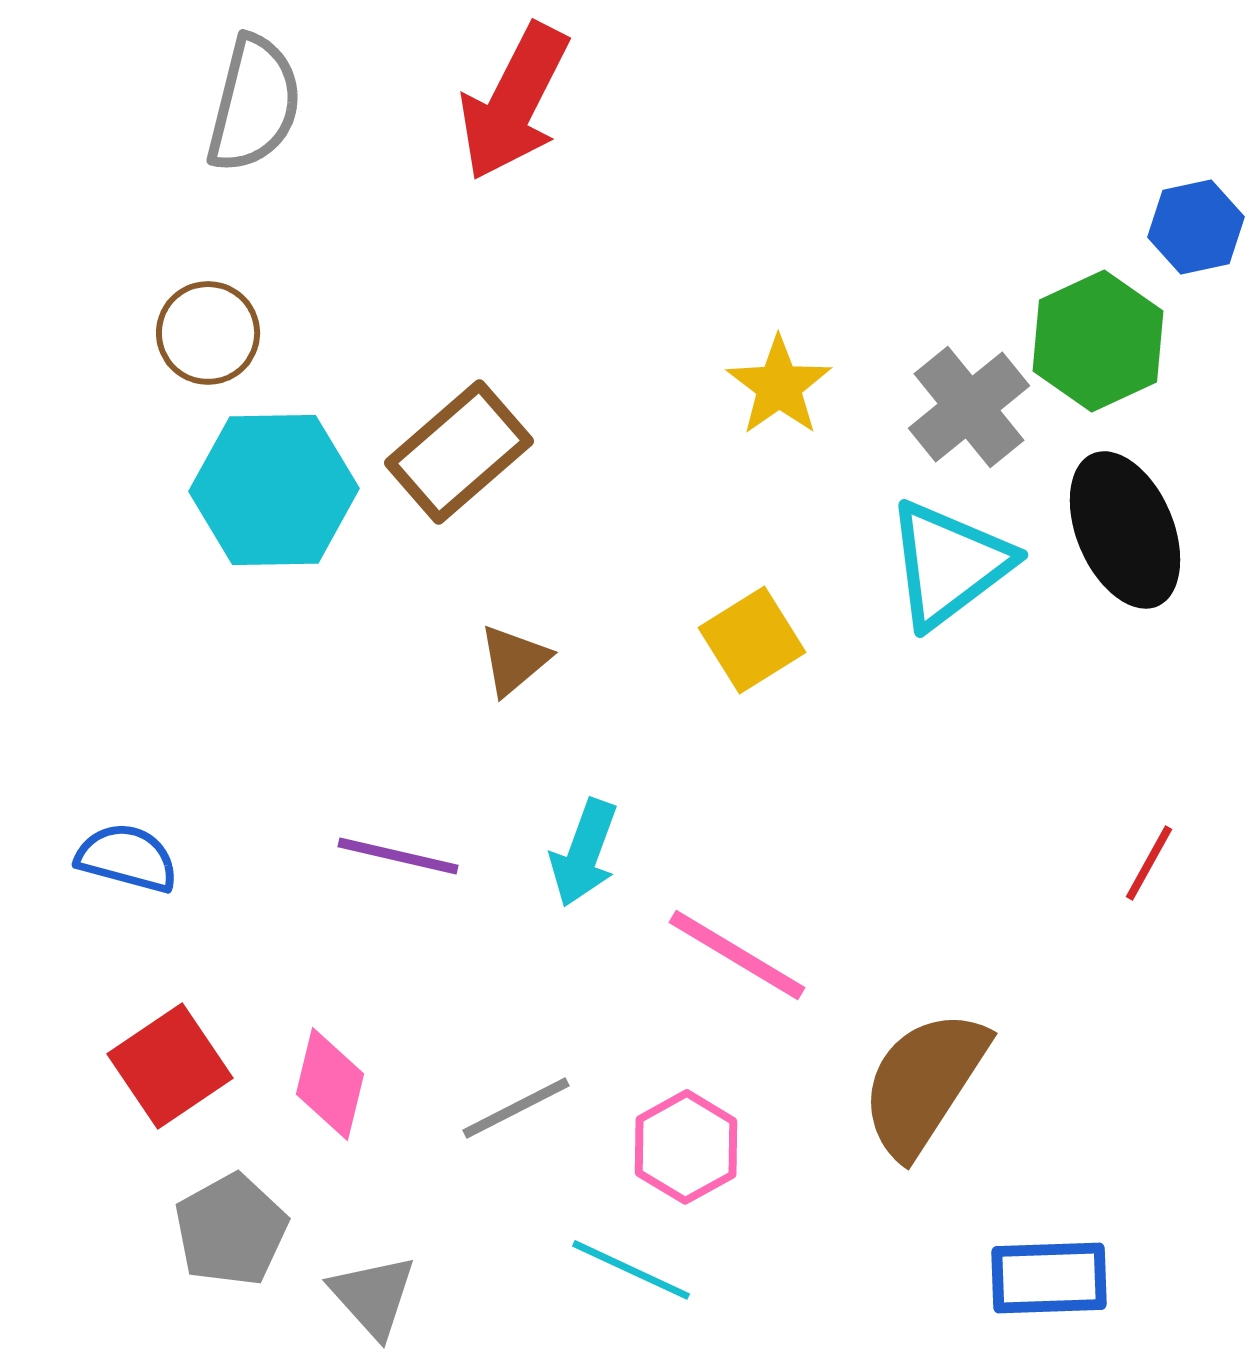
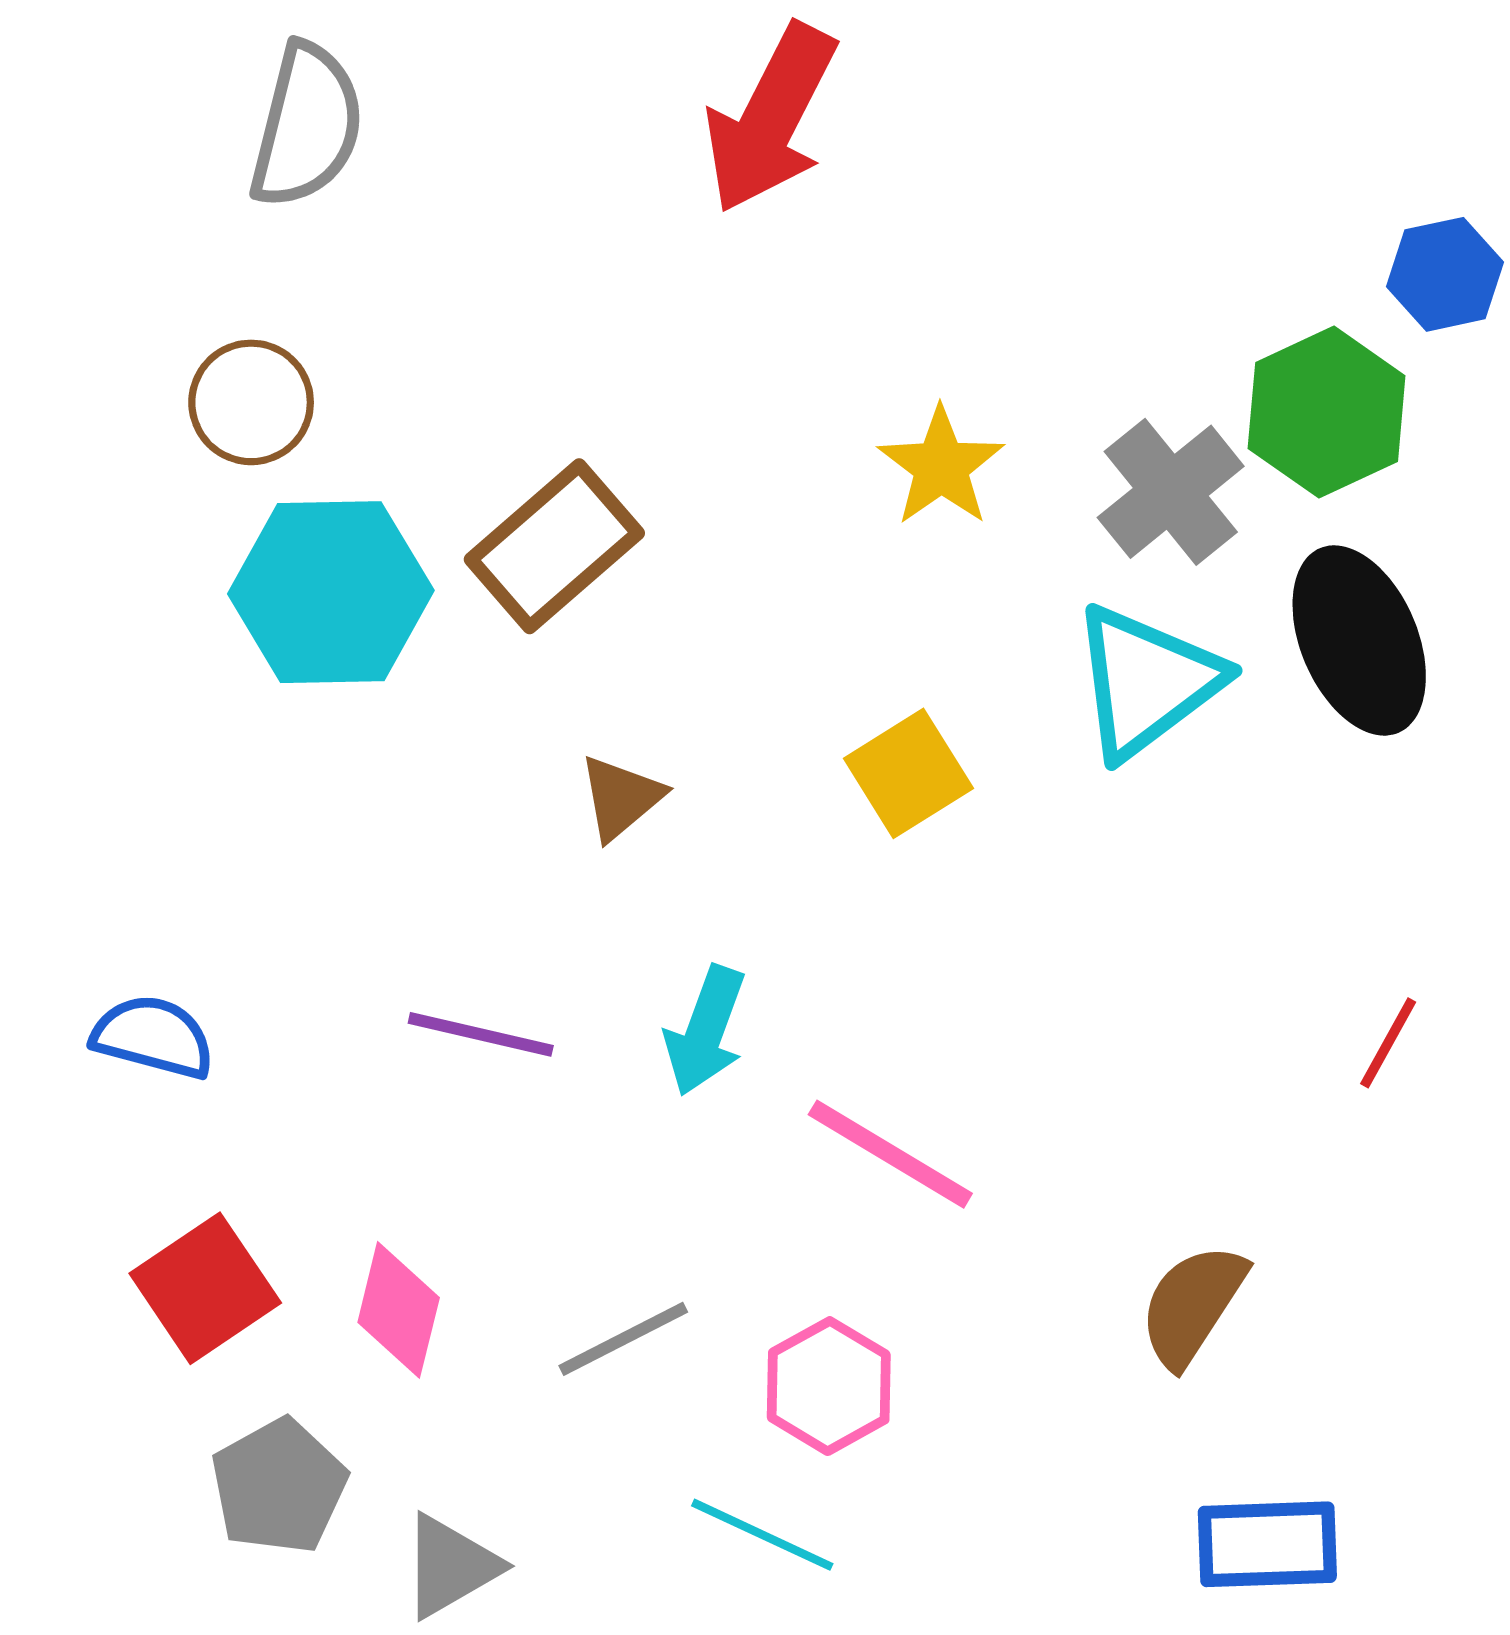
red arrow: (514, 102) -> (771, 118), moved
brown semicircle: (924, 1083) -> (1192, 1305), moved, size x0.7
gray triangle: (373, 1296) -> (450, 1566), turned 42

